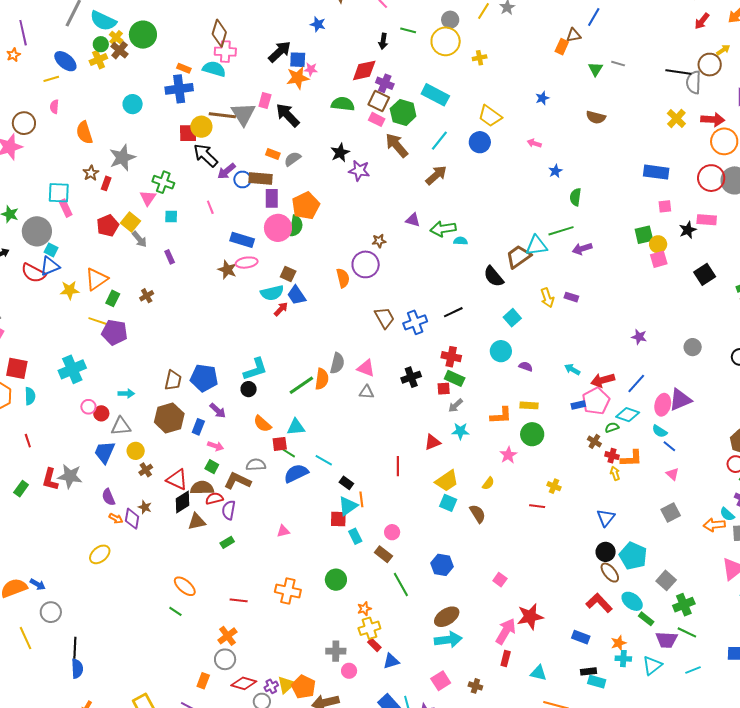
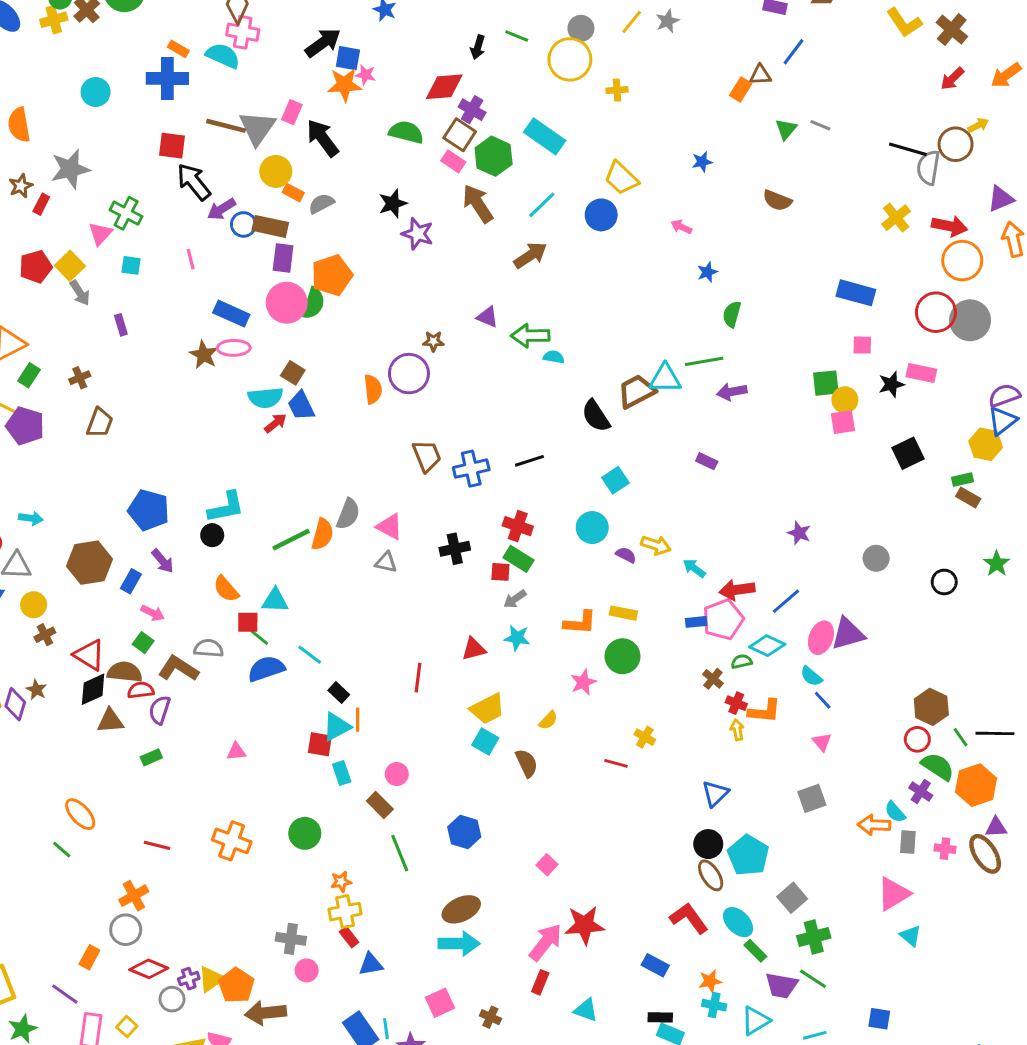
yellow circle: (201, 127) -> (276, 171), moved
yellow arrow: (547, 298) -> (656, 545), moved, turned -60
brown trapezoid: (173, 380) -> (100, 423), moved

